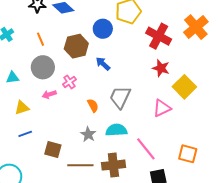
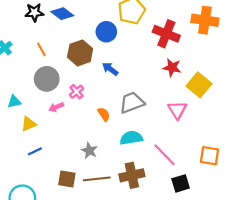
orange cross: (196, 27) -> (205, 20), turned -35
cyan triangle: (13, 78) -> (14, 102), moved
gray trapezoid: (120, 97) -> (132, 103), turned 50
pink triangle: (162, 108) -> (177, 110), turned -30
gray star: (88, 134) -> (89, 151), moved
brown square: (53, 150) -> (67, 179), moved

